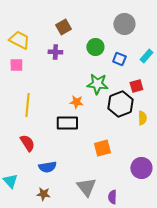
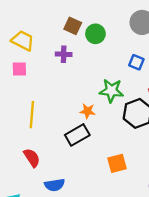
brown square: (63, 27) -> (73, 26), turned -35
green circle: (95, 47) -> (95, 34), moved
black rectangle: (67, 123) -> (77, 135), turned -30

